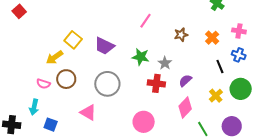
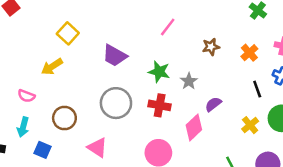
yellow square: (73, 40) -> (68, 33), moved
brown circle: (66, 79) -> (64, 118), moved
red cross: (156, 83) -> (160, 105), moved
pink semicircle: (43, 84) -> (26, 96), moved
pink diamond: (185, 108) -> (194, 127), moved
pink triangle: (88, 112) -> (97, 148), moved

